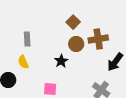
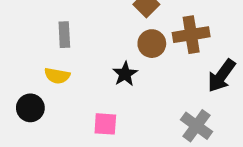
yellow semicircle: (23, 62) -> (57, 76), turned -56

